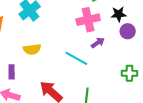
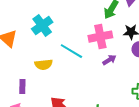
cyan line: (76, 58) -> (71, 51), moved

